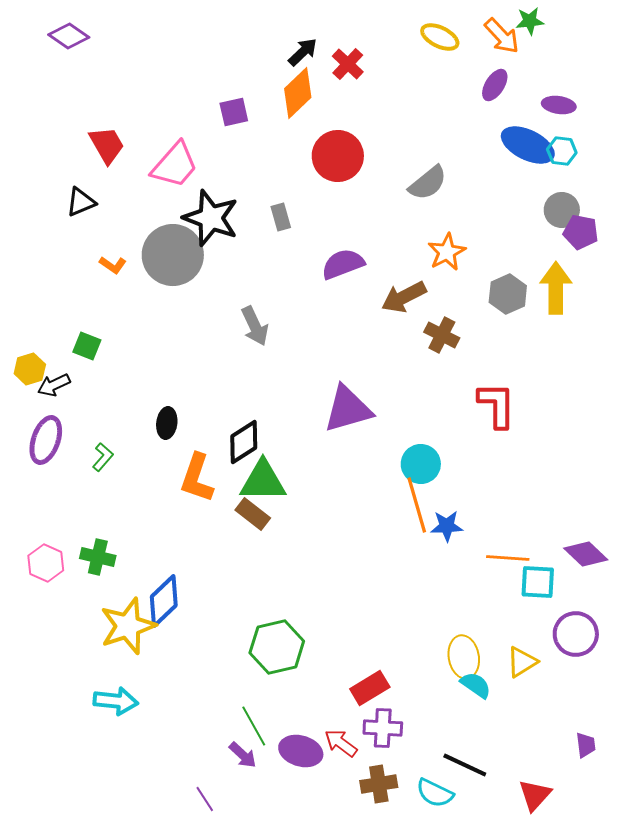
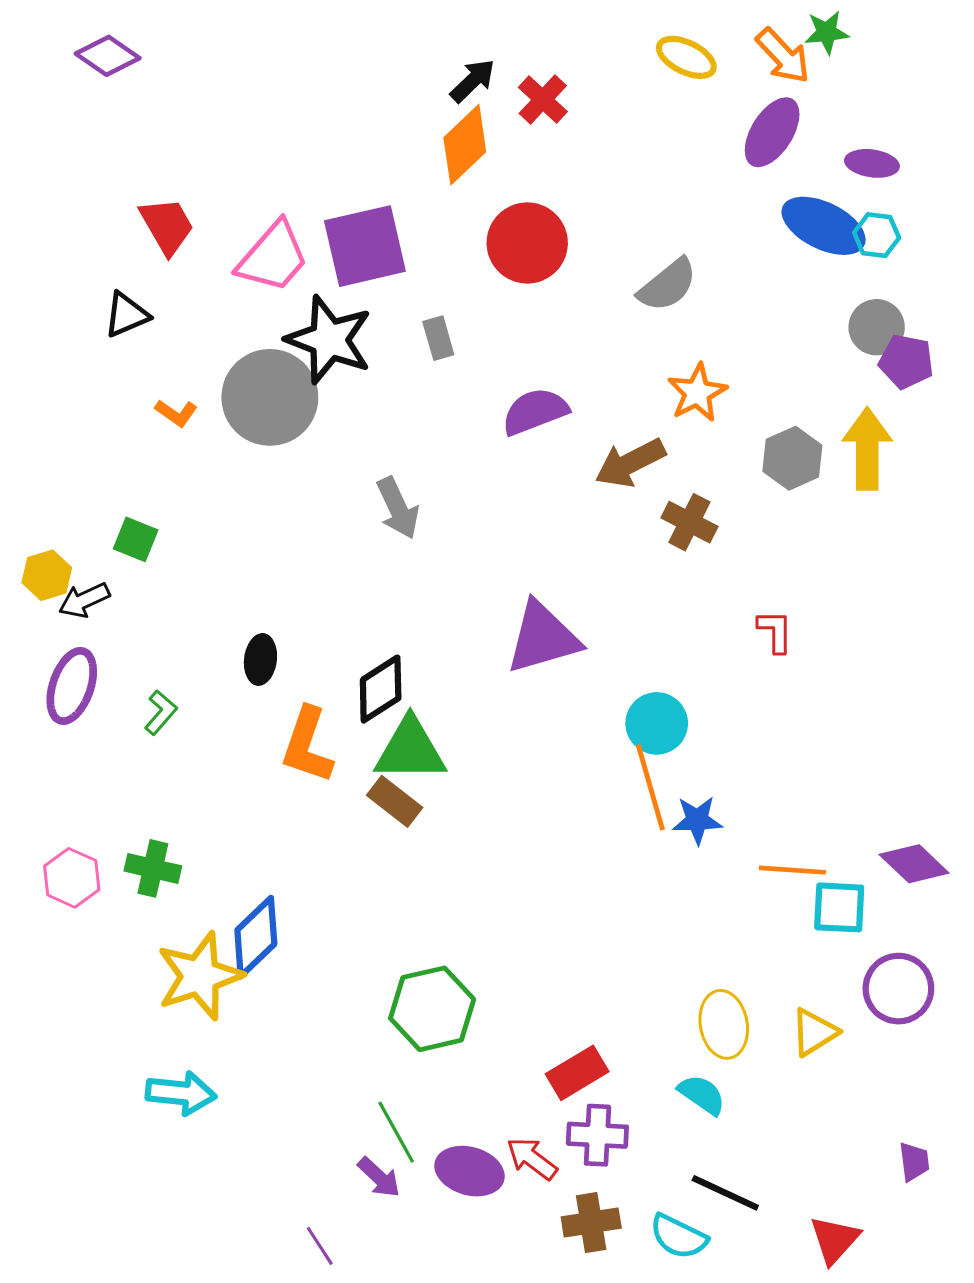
purple ellipse: (495, 85) -> (772, 132), size x1.4
purple square: (234, 112) -> (365, 246), moved, size x1.8
red L-shape: (497, 405) -> (775, 631), size x0.6
cyan semicircle: (476, 685) -> (702, 1095), moved

